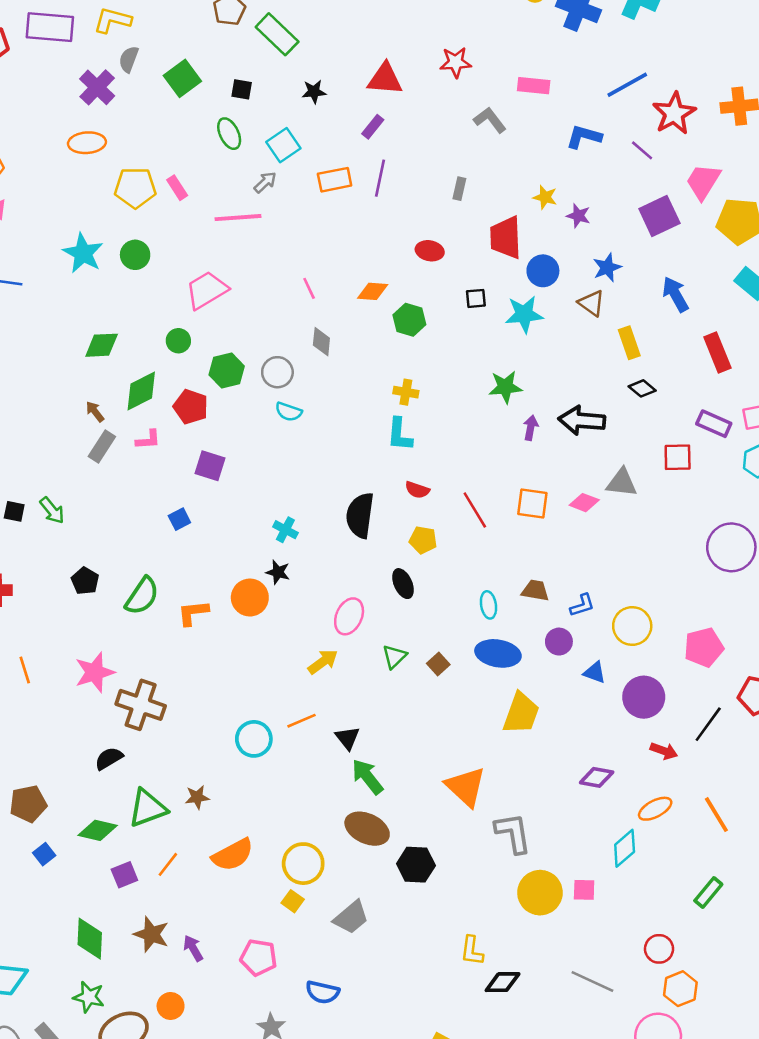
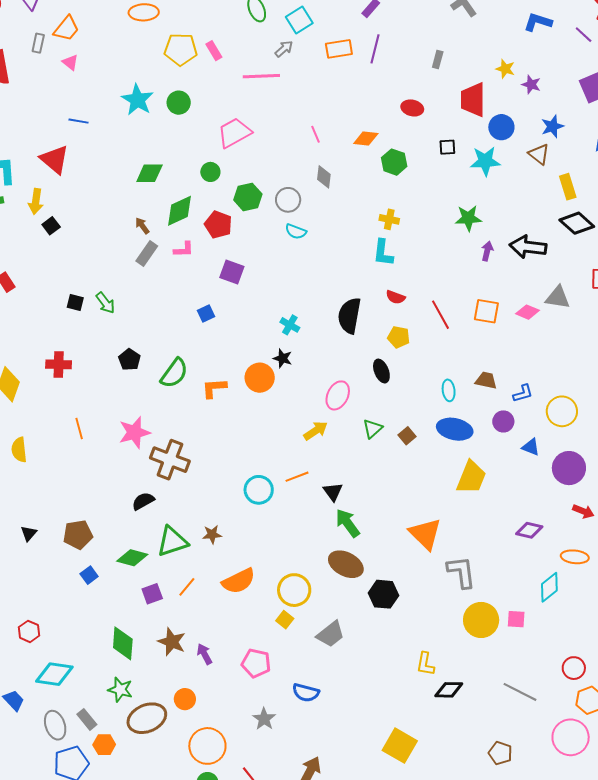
black diamond: (642, 388) -> (577, 223), size x1.6
orange ellipse: (655, 809) -> (575, 557), turned 32

